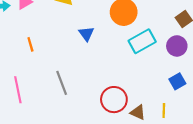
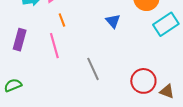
orange line: (30, 44) -> (62, 20), moved
pink line: (18, 90) -> (54, 46), moved

